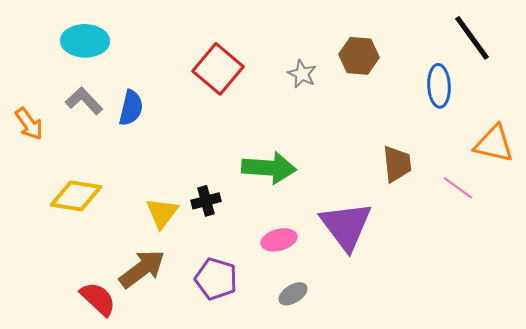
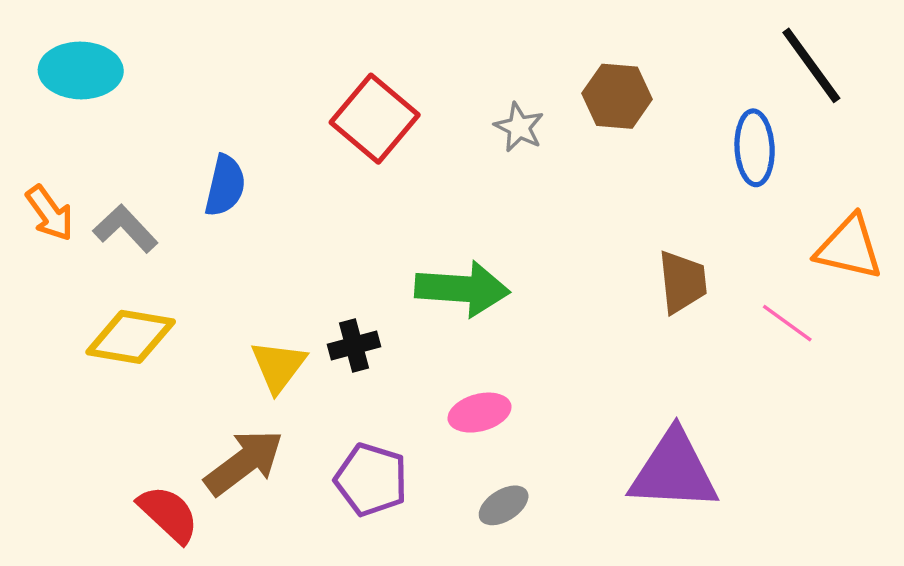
cyan ellipse: (85, 41) -> (81, 70), moved
gray L-shape: (84, 101) -> (125, 229), moved
purple triangle: (346, 226) -> (674, 471), moved, turned -50

